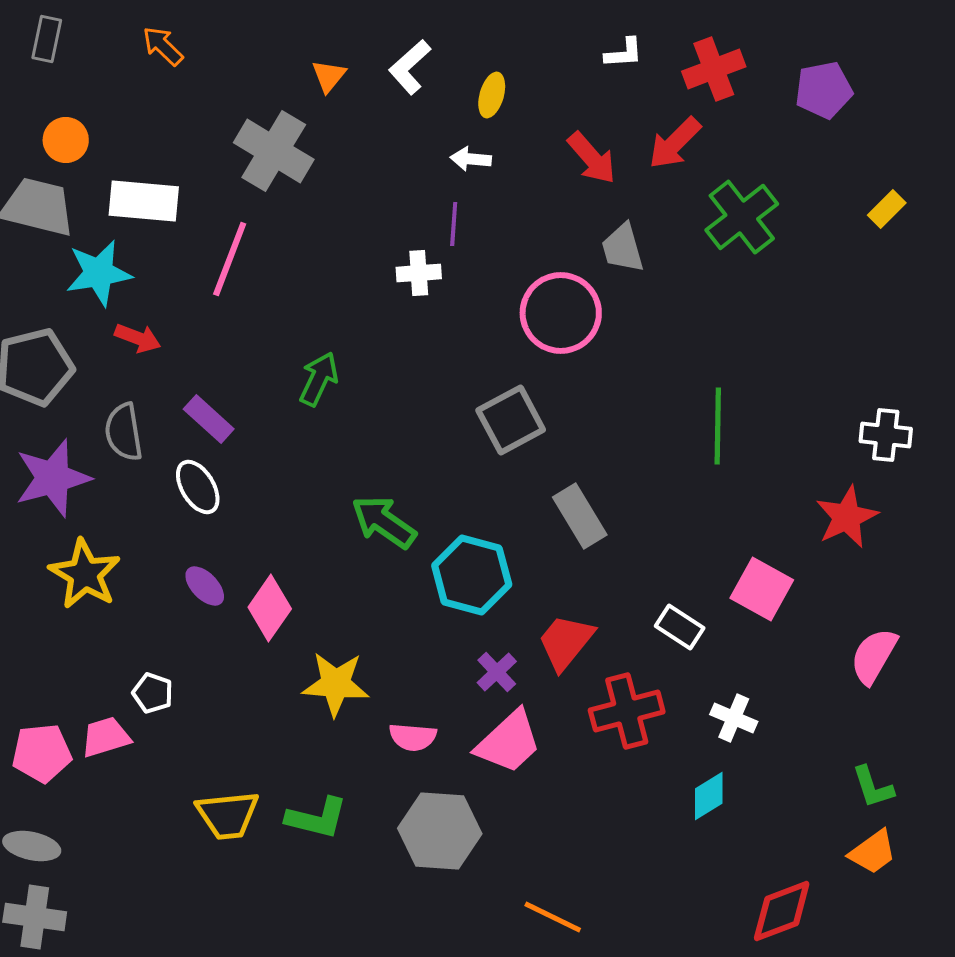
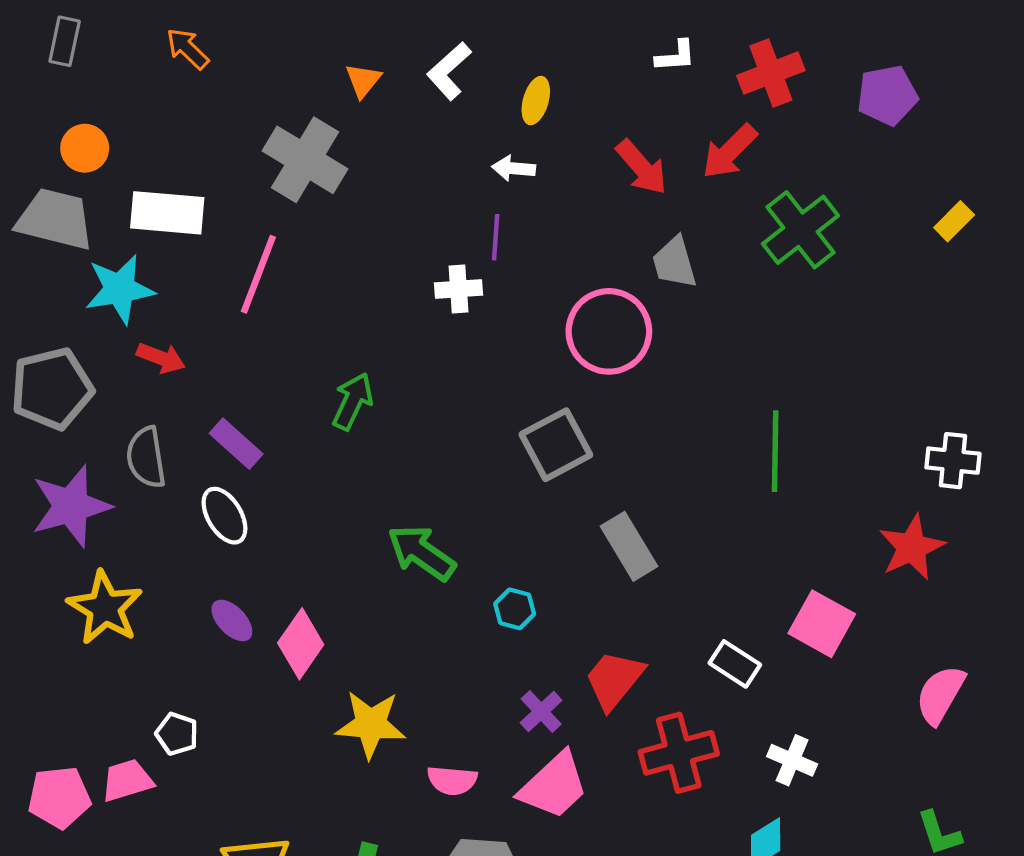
cyan hexagon: (472, 575) -> (515, 609), size x0.5

